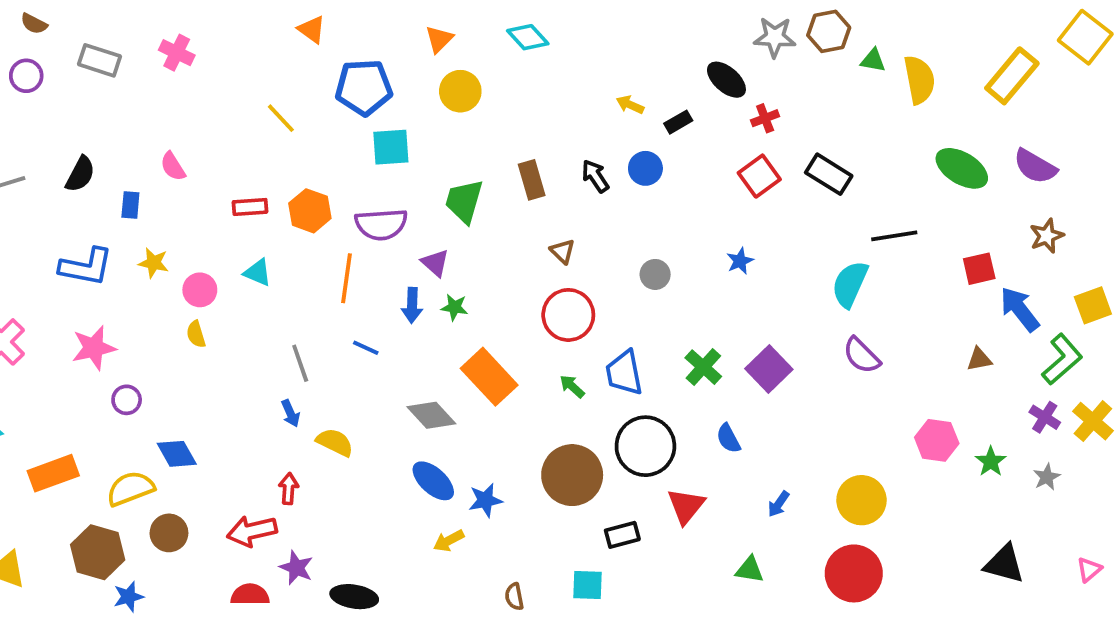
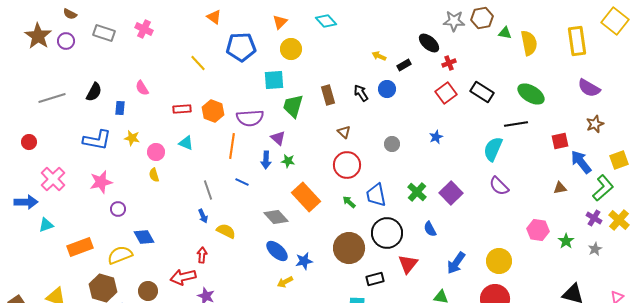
yellow rectangle: (1012, 76) -> (577, 41), turned -48
cyan square: (391, 147) -> (274, 80), moved
green ellipse: (962, 168) -> (531, 94), moved
blue arrow: (779, 504) -> (456, 263), size x1.6
brown circle: (169, 533) -> (148, 291), moved

